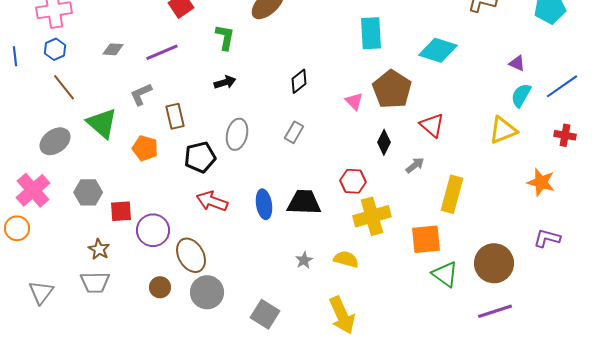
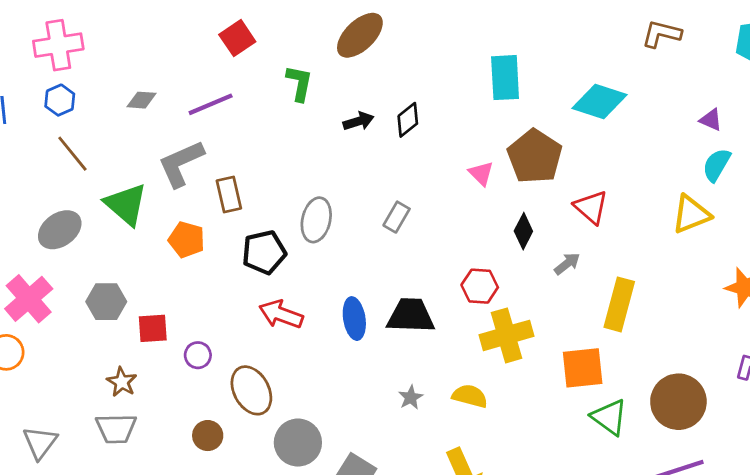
black diamond: (299, 81) -> (408, 120), moved
black arrow: (225, 82) -> (359, 121), moved
gray L-shape: (141, 94) -> (181, 163), size x1.5
purple circle: (153, 230) -> (198, 355), size x0.6
gray circle: (207, 292) -> (298, 443), moved

